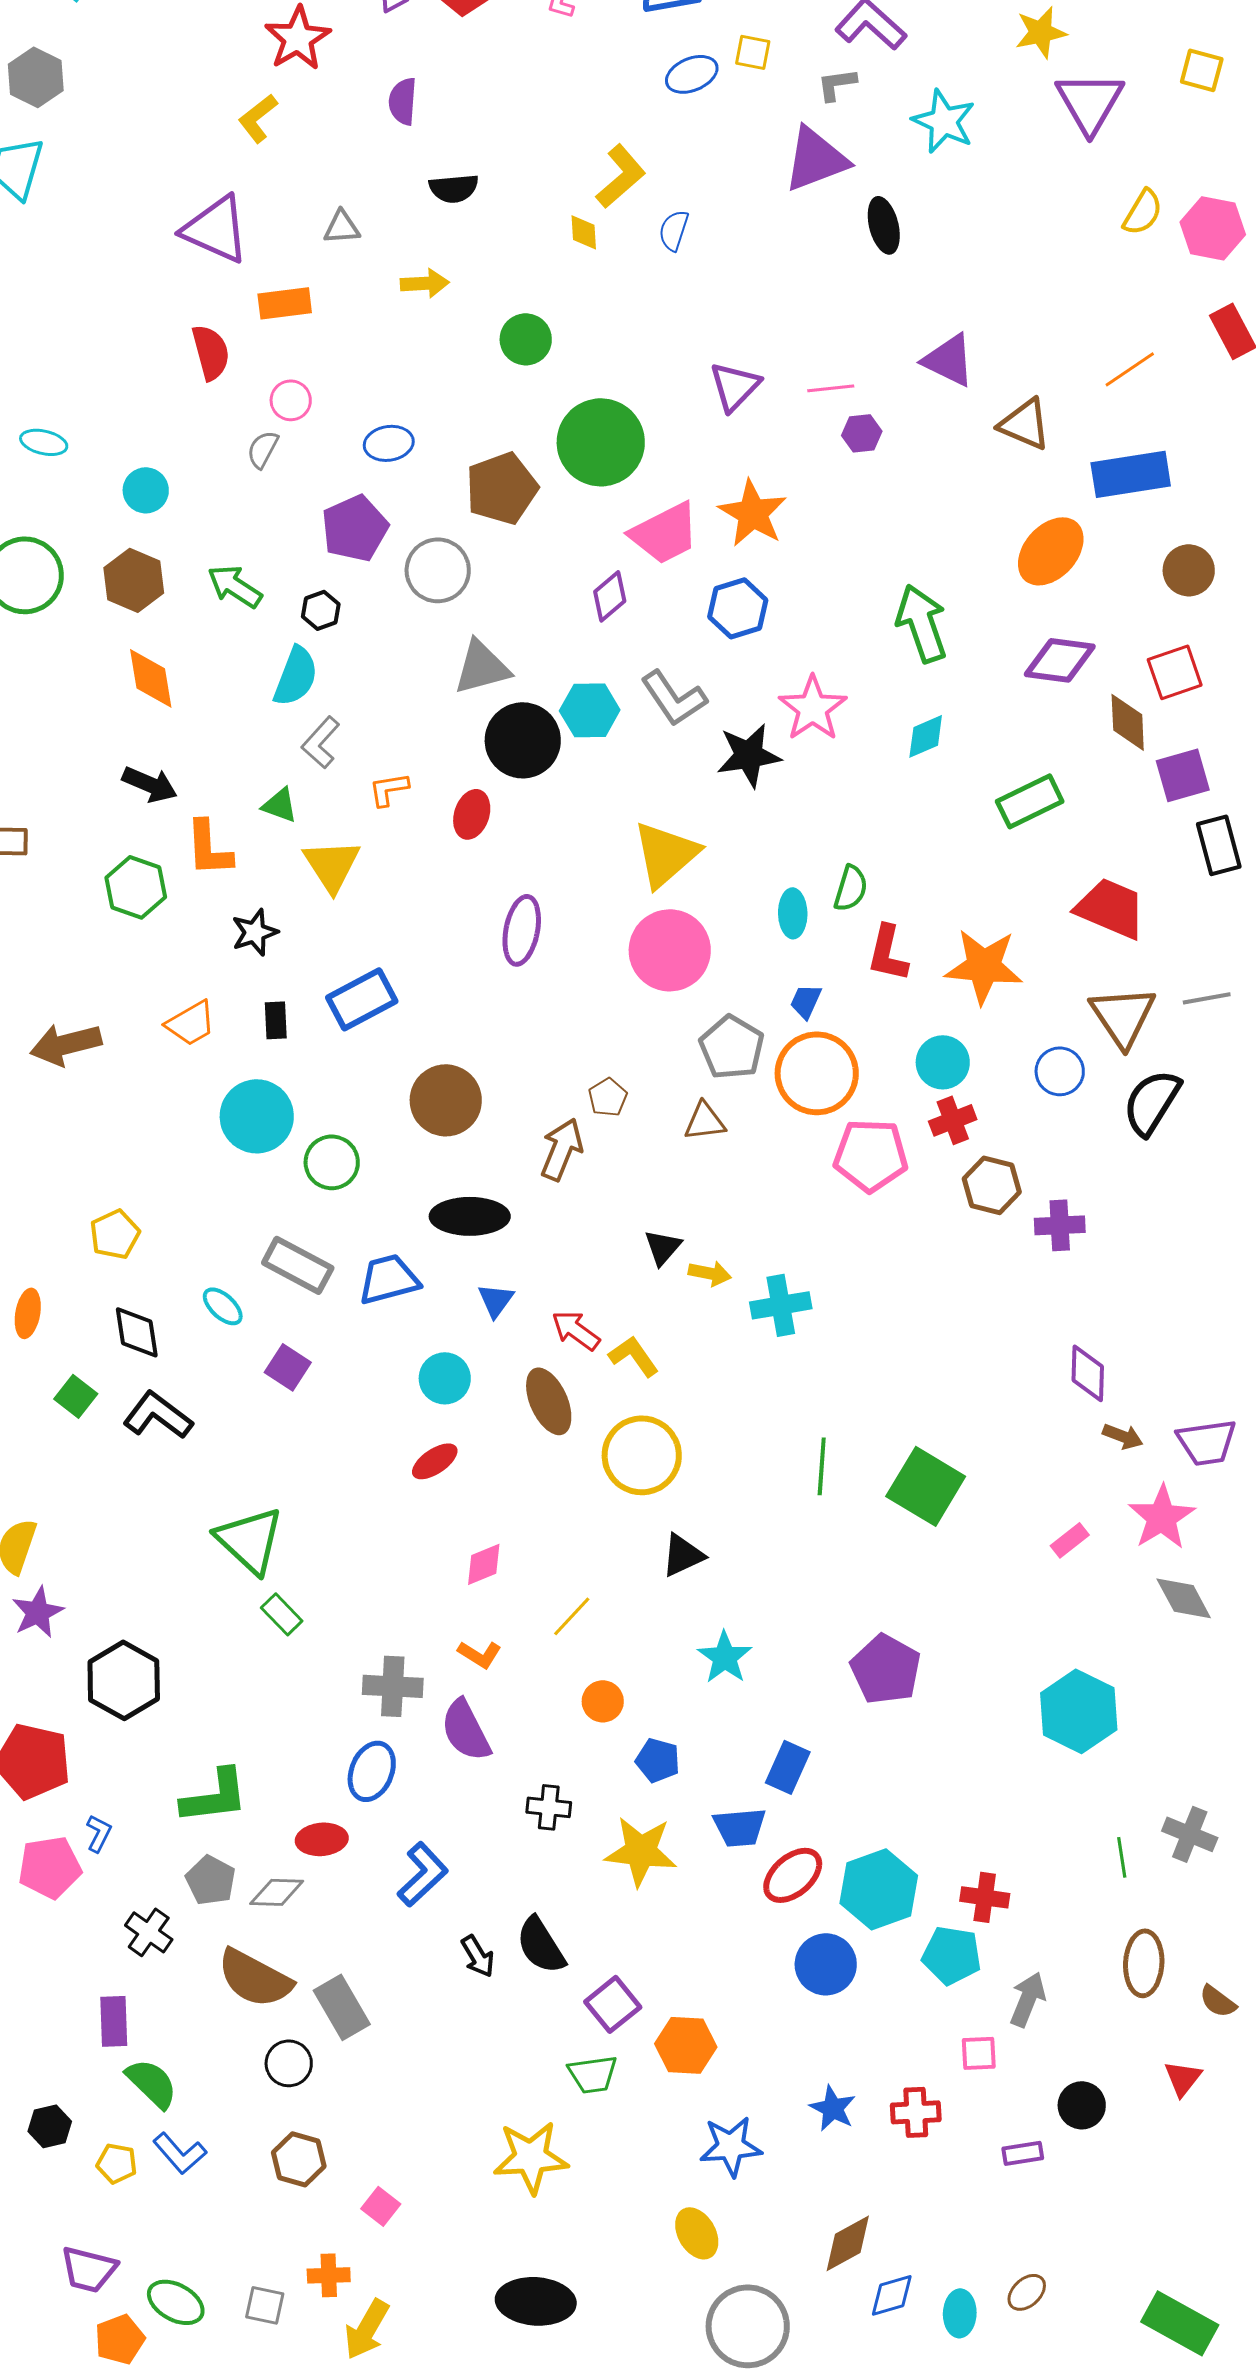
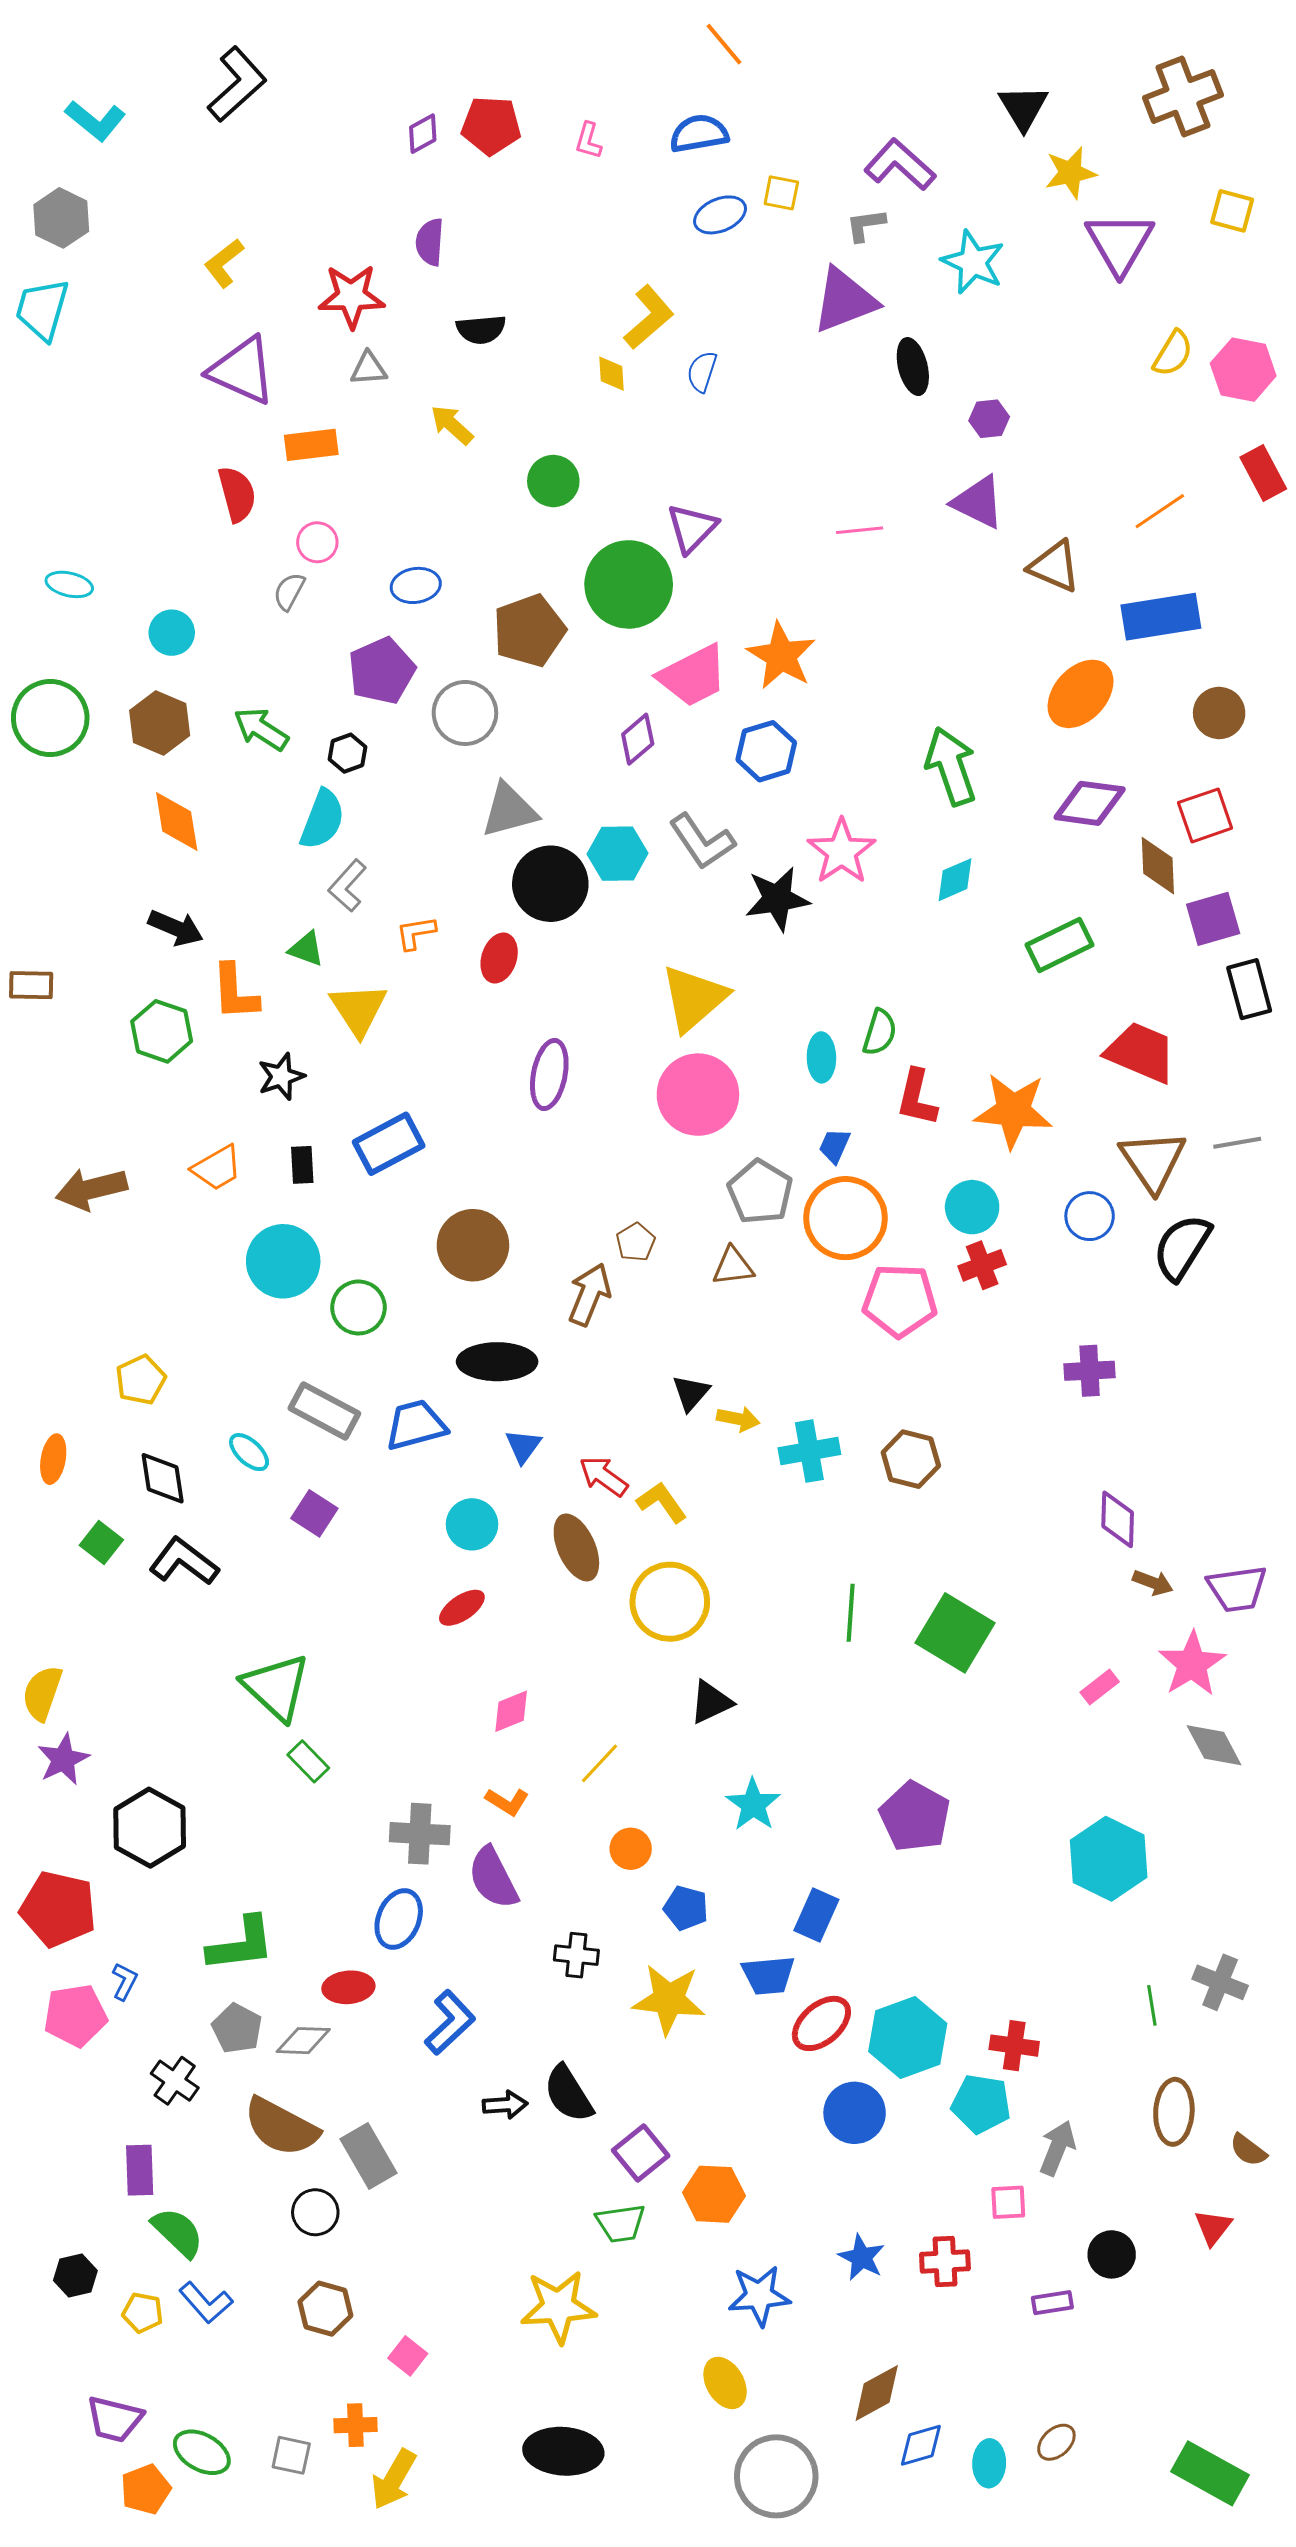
red star: (298, 38) -> (351, 296), moved, turned 30
yellow L-shape: (258, 118) -> (224, 263), moved
yellow arrow: (425, 283) -> (452, 425), turned -135
purple triangle: (735, 386) -> (692, 528), moved
purple hexagon: (862, 433) -> (989, 419), moved
brown hexagon: (992, 1185) -> (911, 1459), moved
black arrow: (478, 1956) -> (505, 2105), turned -63

